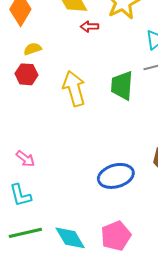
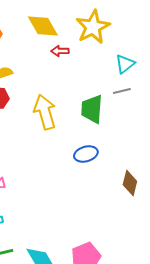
blue ellipse: (116, 176) -> (86, 154), moved, size x0.7

